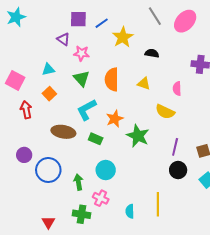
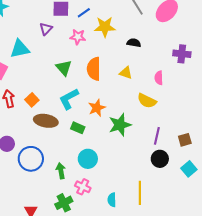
yellow star: (123, 37) -> (105, 27), turned 30
purple triangle: (63, 39) -> (46, 29), turned 40
pink star: (81, 53) -> (78, 37), moved
cyan triangle: (48, 69) -> (20, 49), moved, size x1.5
orange square: (49, 94) -> (32, 100), moved
green star: (138, 136) -> (120, 125), turned 30
green cross: (81, 214) -> (64, 203), turned -36

